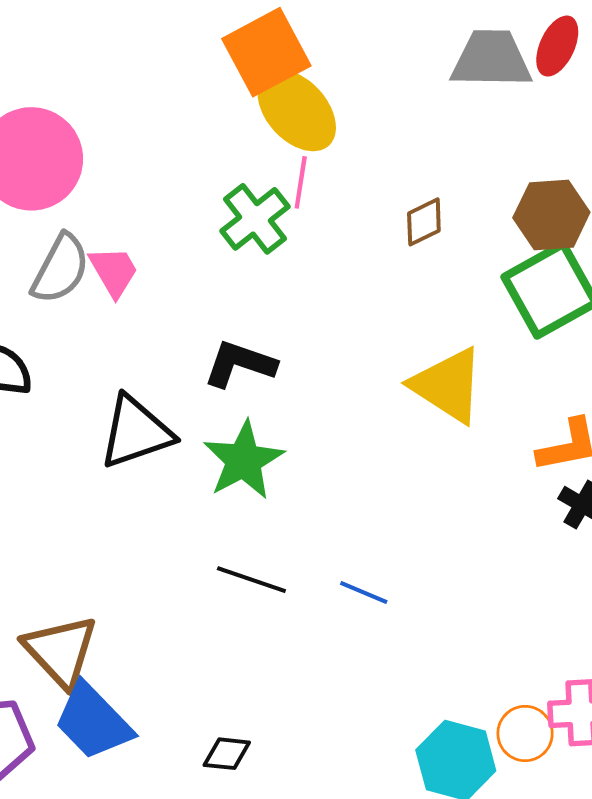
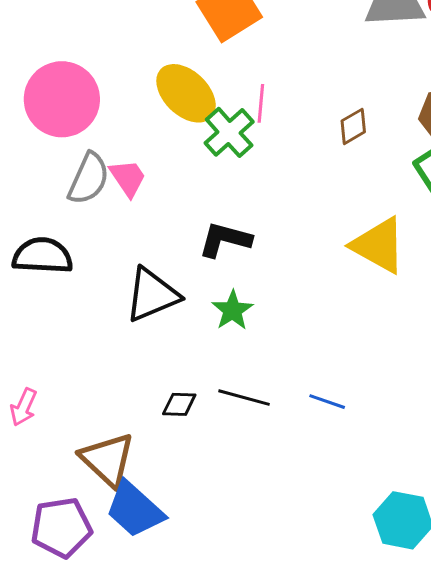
yellow ellipse: (297, 110) -> (186, 93), moved
green star: (244, 460) -> (232, 310), size x0.7
black diamond: (227, 754) -> (179, 404), moved

